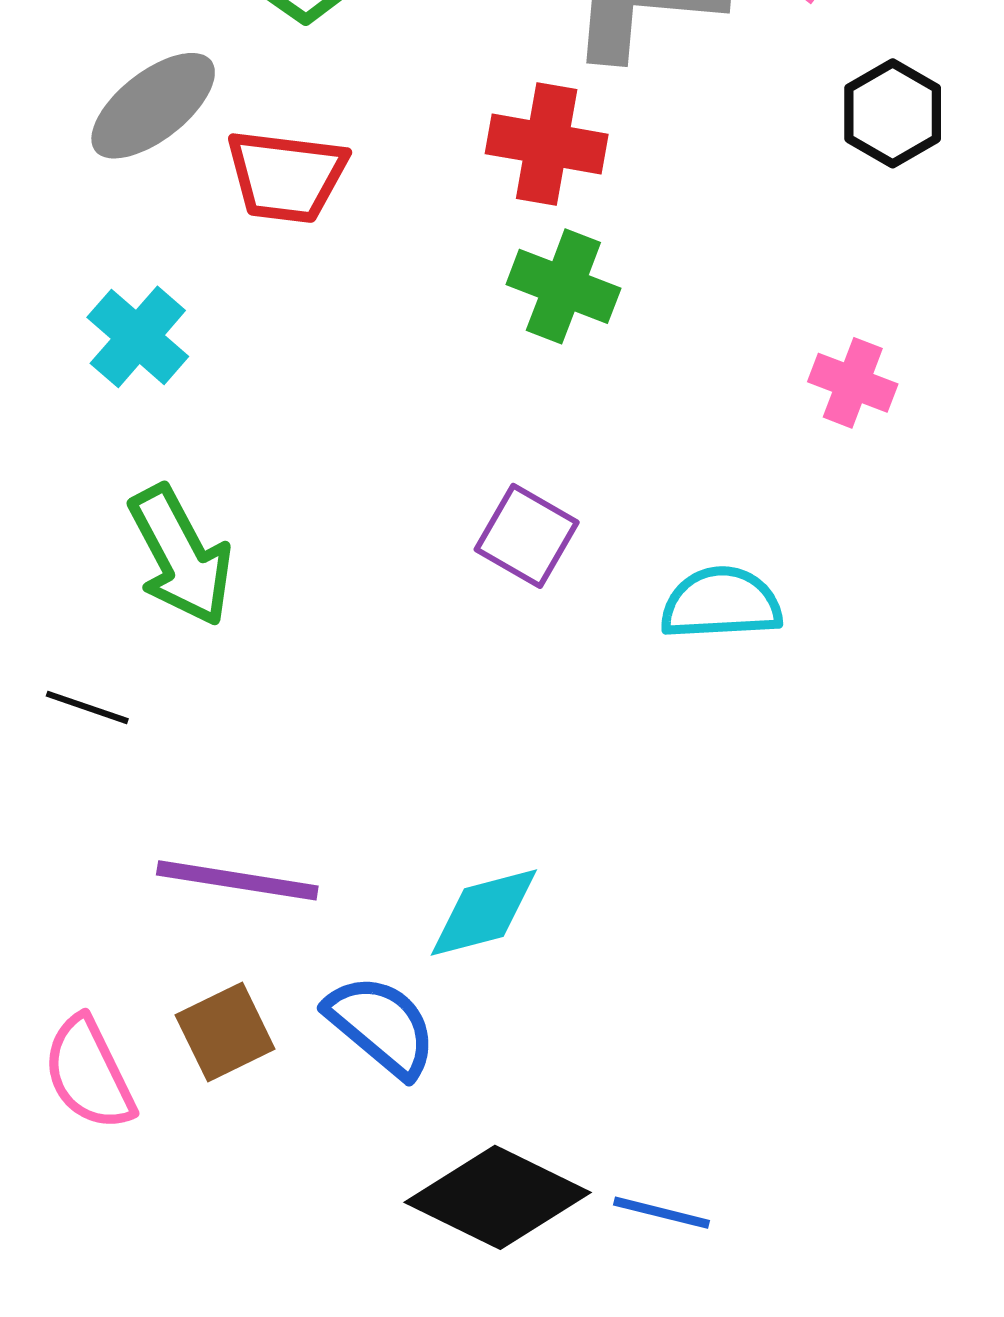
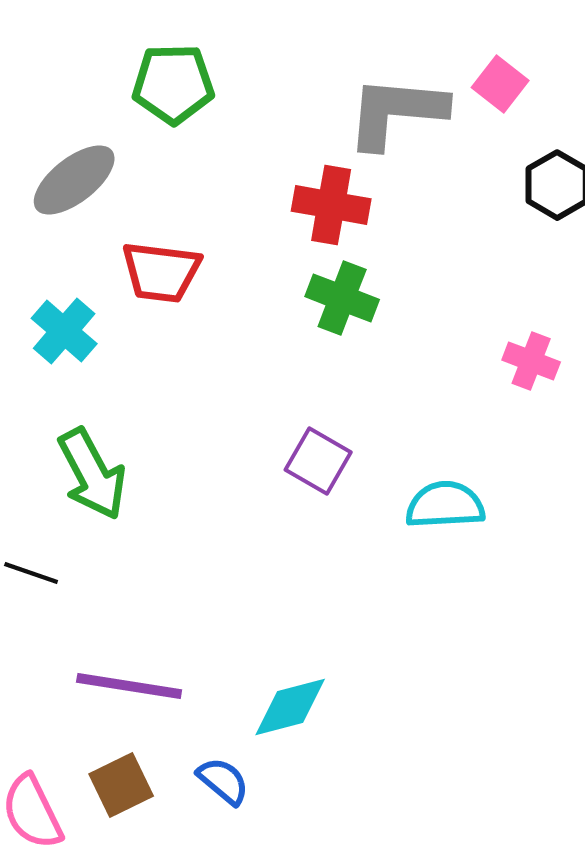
red trapezoid: (286, 176) -> (161, 272), moved
blue semicircle: (381, 1026) -> (223, 781), size x0.7

